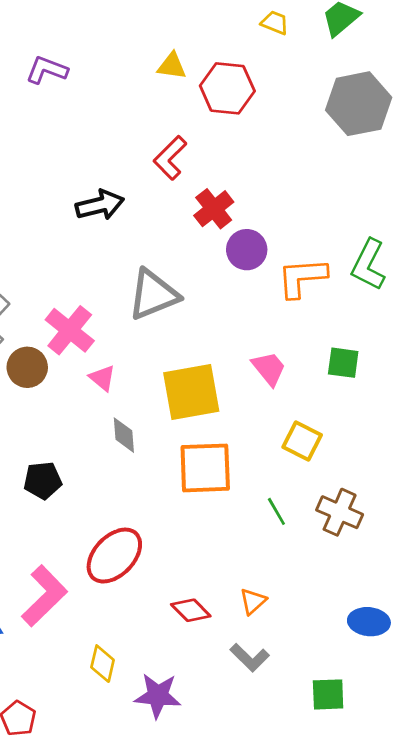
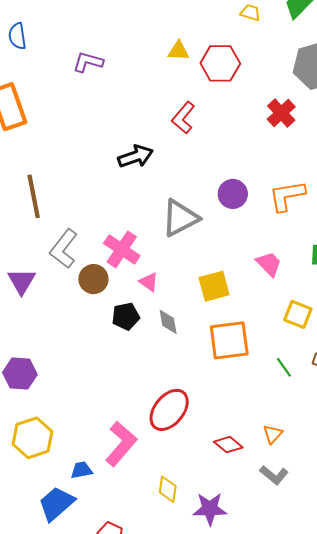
red cross: (214, 209) -> (281, 113), moved
purple circle: (247, 250) -> (233, 194), moved
yellow square: (191, 392) -> (214, 286), size x0.7
black pentagon: (43, 480) -> (126, 316), moved

